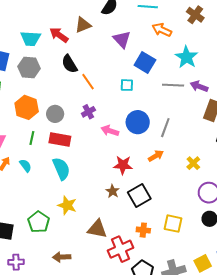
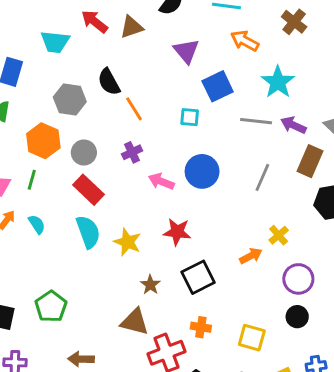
red arrow: (59, 35) -> (94, 21), moved
blue square: (145, 63) -> (218, 86), turned 30
gray hexagon: (29, 67) -> (70, 99), moved
gray line: (165, 128) -> (262, 177), moved
green line: (32, 138) -> (32, 180), moved
red rectangle: (60, 139) -> (89, 190), turned 30
orange arrow: (156, 156) -> (251, 256), moved
brown star: (113, 191) -> (150, 285), moved
yellow star: (67, 205) -> (127, 242), moved
yellow square: (173, 224) -> (252, 338), moved

